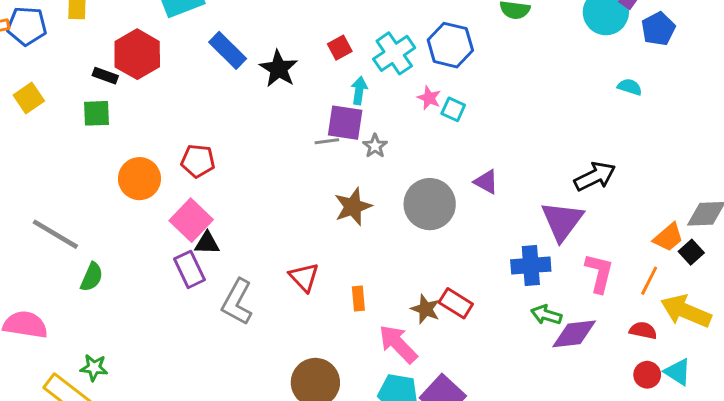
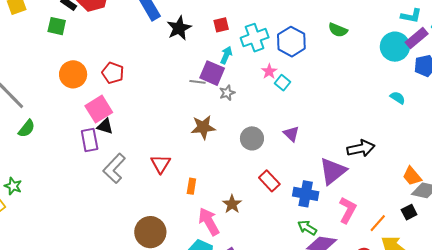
gray circle: (430, 204) -> (252, 138), size x0.7
orange trapezoid: (668, 237) -> (412, 176), moved, turned 75
red rectangle: (456, 303) -> (269, 181), moved

